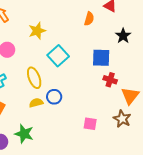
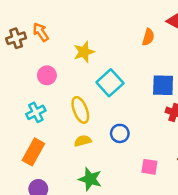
blue circle: (54, 97) -> (120, 133), moved
green star: (24, 134) -> (90, 179), moved

